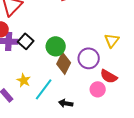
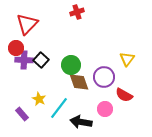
brown diamond: (64, 63) -> (79, 82), turned -45
pink circle: (98, 89) -> (105, 109), moved
black arrow: (66, 103) -> (81, 122), size x1.5

